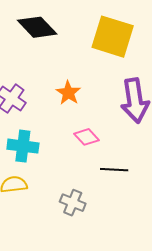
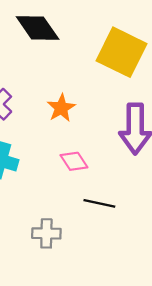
gray cross: (73, 203) -> (46, 233), turned -30

